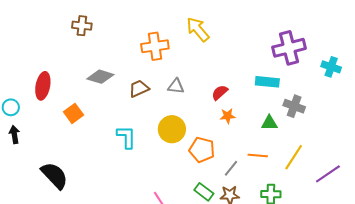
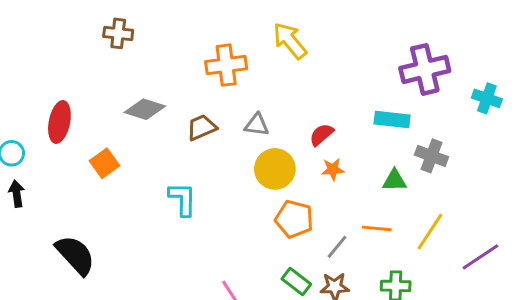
yellow circle: (172, 129) -> (275, 169), moved

